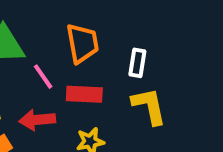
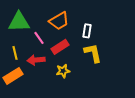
orange trapezoid: (82, 43) -> (59, 21), turned 70
red rectangle: (84, 94) -> (60, 47), turned -36

